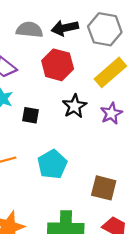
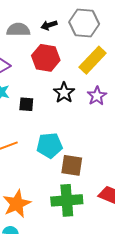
black arrow: (65, 28) -> (49, 25), size x0.7
cyan pentagon: (52, 164) -> (50, 145), turned 30
brown square: (104, 188) -> (72, 165), moved

